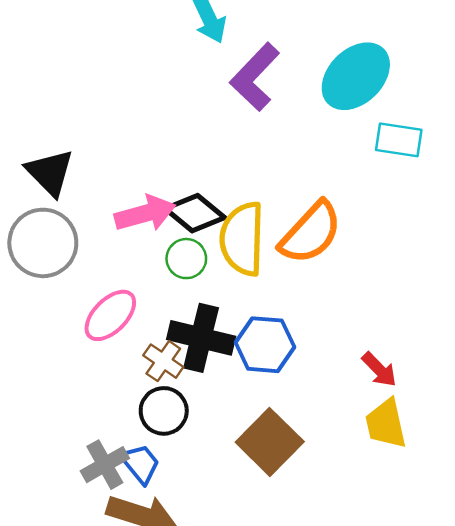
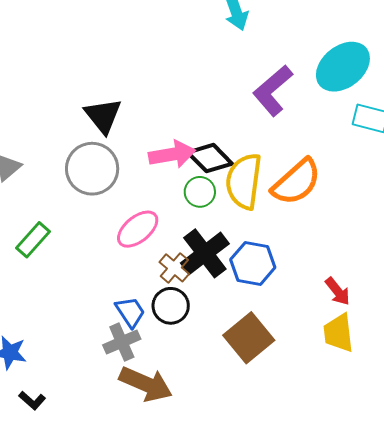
purple L-shape: (255, 77) -> (273, 91), moved
black cross: (201, 338) -> (205, 253), turned 33
blue trapezoid: (140, 464) -> (130, 312), moved

